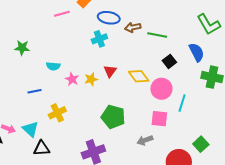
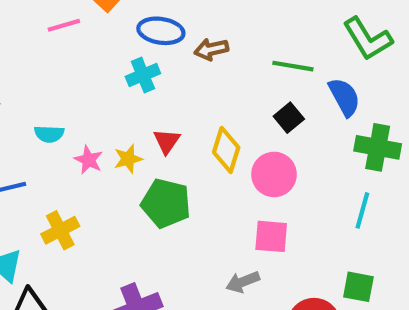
green line: (157, 35) -> (293, 66), moved
yellow diamond: (139, 76) -> (226, 150), turned 55
cyan line: (182, 103) -> (362, 210), moved
green pentagon: (113, 117) -> (166, 203), moved
green square: (201, 144) -> (358, 287), turned -35

